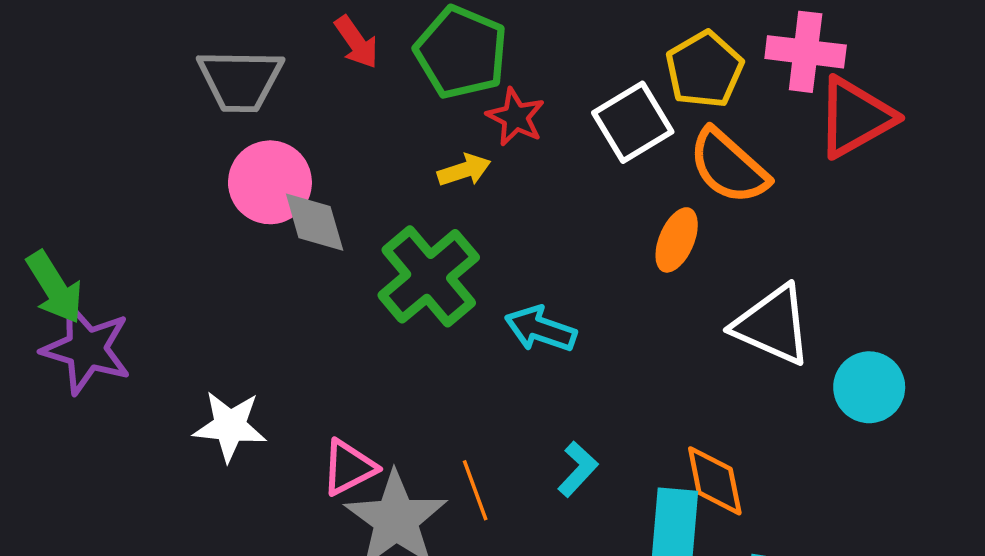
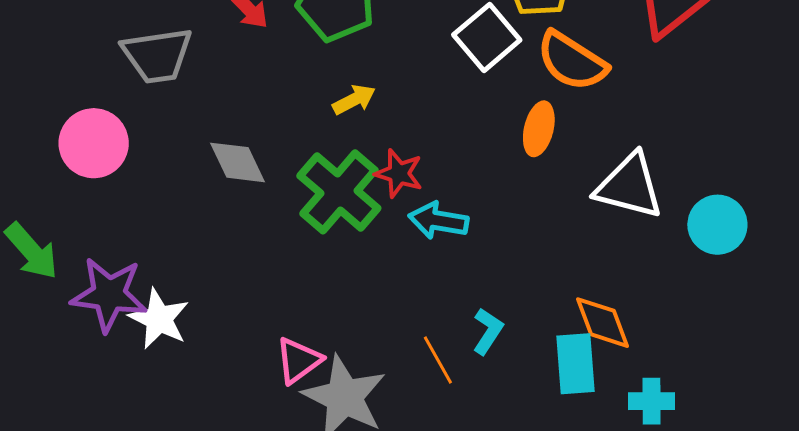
red star: (516, 117) -> (399, 173), moved
pink circle: (270, 182) -> (94, 143), moved
purple star: (86, 349) -> (109, 294), moved
white star: (230, 426) -> (159, 319), moved, turned 30
orange line: (475, 490) -> (438, 360), moved

